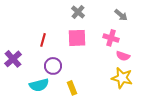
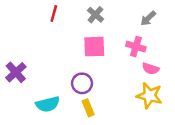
gray arrow: (121, 15) -> (148, 18), turned 96
red line: (43, 40) -> (54, 13), moved
purple circle: (53, 66) -> (82, 83), moved

